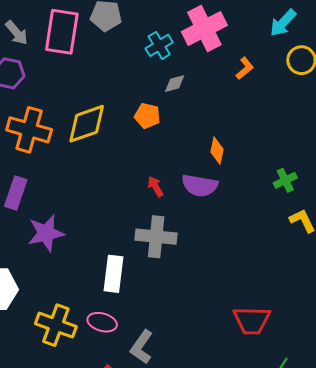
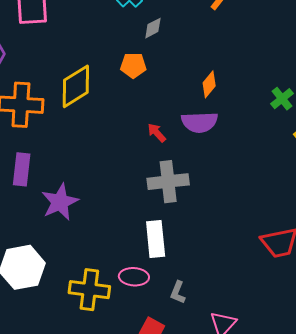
orange diamond: (217, 151) -> (209, 84), turned 40
white rectangle: (113, 274) -> (156, 239), moved
gray L-shape: (142, 347) -> (178, 292), size x0.7

